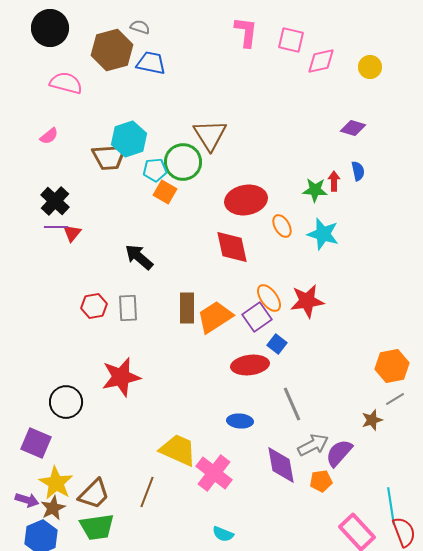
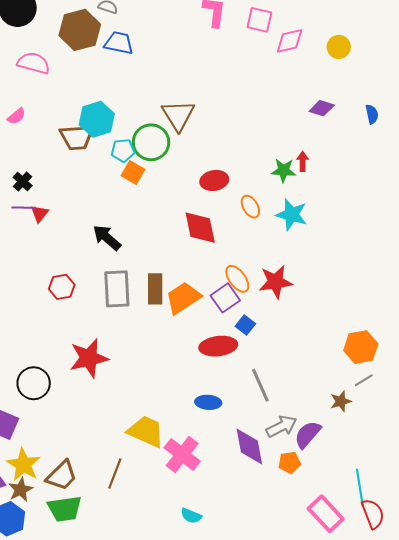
blue semicircle: (358, 171) -> (372, 114), moved
red ellipse: (246, 200) -> (214, 180), size x0.7
black cross: (55, 201) -> (23, 181), size x0.7
gray rectangle: (128, 308) -> (117, 289), moved, size x1.4

